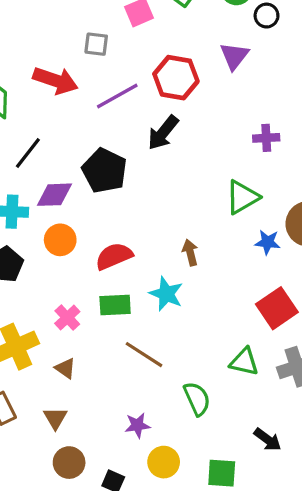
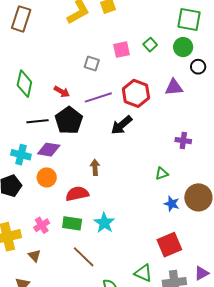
purple triangle: (234, 56) -> (174, 87), turned 36
red arrow: (55, 80) -> (62, 92), moved, size x0.6
black line: (28, 153) -> (38, 121), turned 35
black pentagon: (104, 171) -> (69, 120), moved
green triangle: (242, 197) -> (162, 173), size x0.6
brown arrow: (190, 252) -> (95, 167), moved

